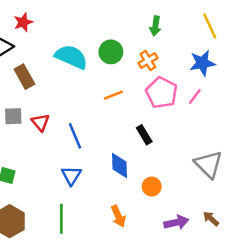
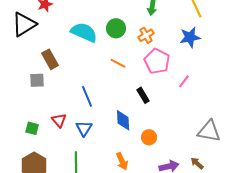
brown rectangle: (24, 77) -> (50, 59), moved
orange line: (113, 95) -> (118, 63), turned 49
pink line: (195, 96) -> (184, 81), moved
red triangle: (40, 122) -> (59, 120), moved
gray triangle: (208, 164) -> (209, 131), moved, turned -35

